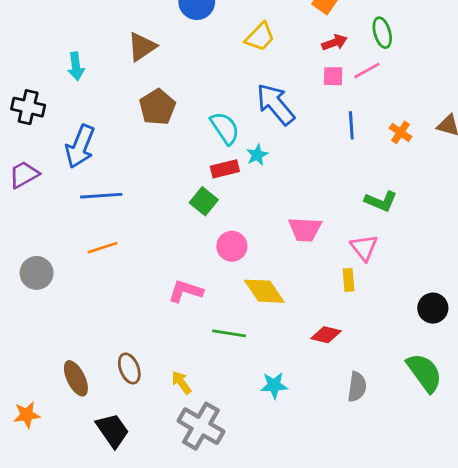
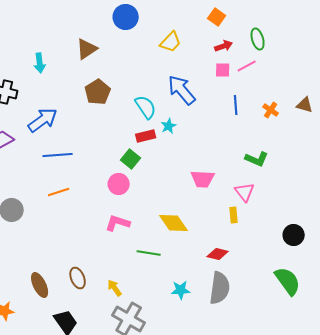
blue arrow: (80, 146) -> (43, 120), turned -148
pink circle: (232, 246) -> (119, 184), moved
gray semicircle: (357, 387) -> (220, 288), moved, size x1.5

